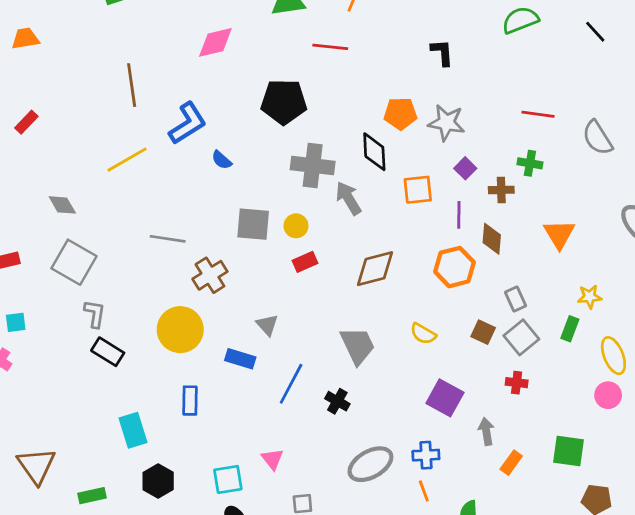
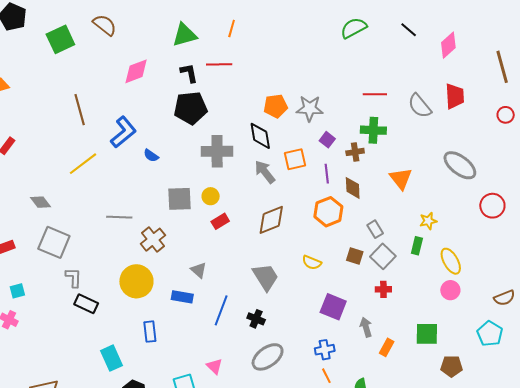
black L-shape: (442, 52) -> (189, 73), moved
green cross: (530, 163) -> (373, 130), size x1.4
gray arrow: (348, 198) -> (265, 172), moved
gray ellipse: (370, 464) -> (268, 357), moved

